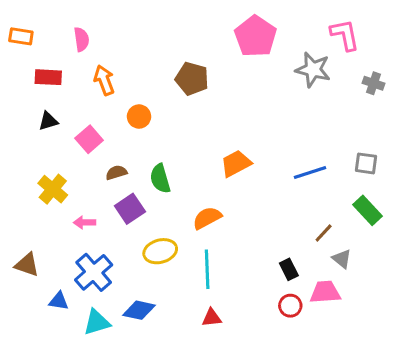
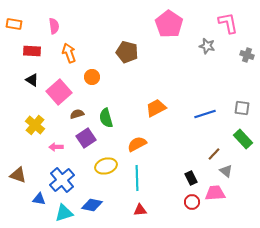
gray star: (313, 70) -> (207, 46), size x0.7
black triangle: (48, 121) -> (32, 80), turned 48
pink square: (89, 139) -> (59, 92), size x1.4

